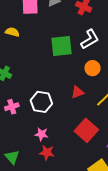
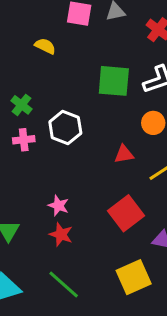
white hexagon: (41, 102) -> (65, 128), moved
pink cross: (12, 107) -> (24, 140), moved

